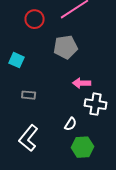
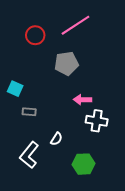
cyan square: (17, 60) -> (15, 89), moved
white semicircle: (71, 124) -> (56, 139), moved

